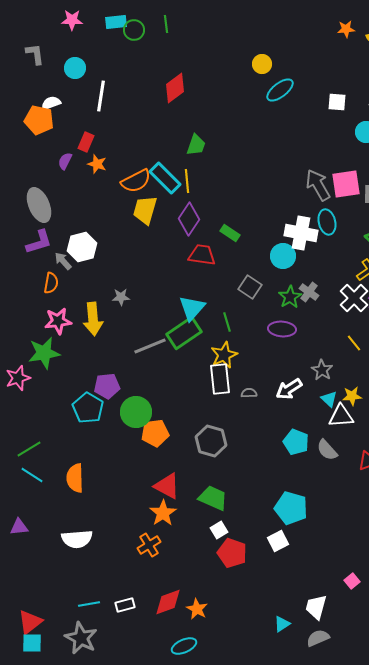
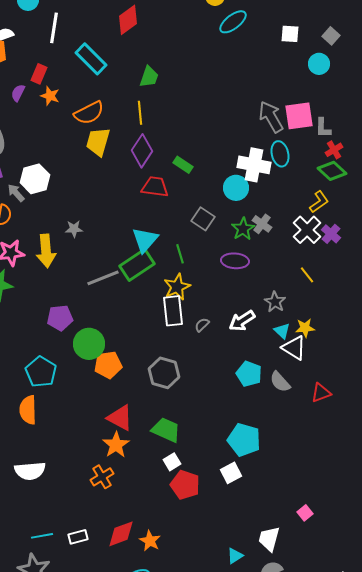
cyan rectangle: (165, 178) -> (91, 59), moved
gray semicircle: (249, 393) -> (202, 325), turned -42
cyan pentagon: (88, 408) -> (41, 372), moved
white triangle: (341, 416) -> (294, 348), turned 36

